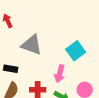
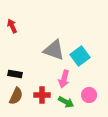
gray triangle: (32, 45) -> (54, 50), moved

